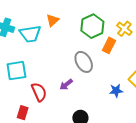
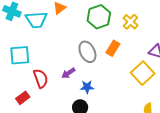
orange rectangle: (109, 45) -> (113, 48), moved
blue star: (116, 91) -> (87, 87), moved
red rectangle: (23, 113) -> (23, 98), turned 32

